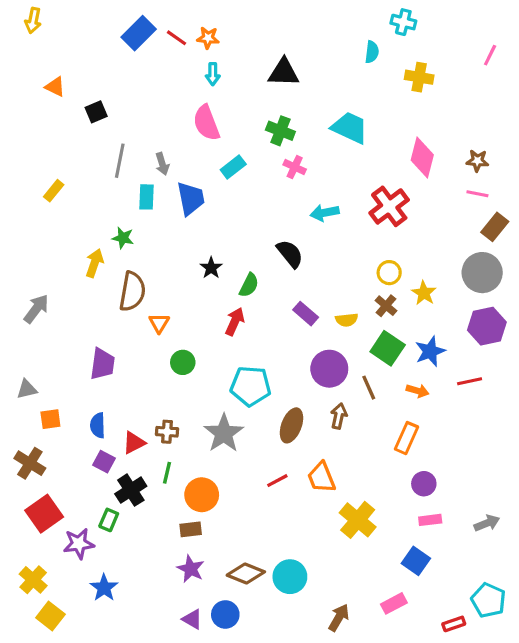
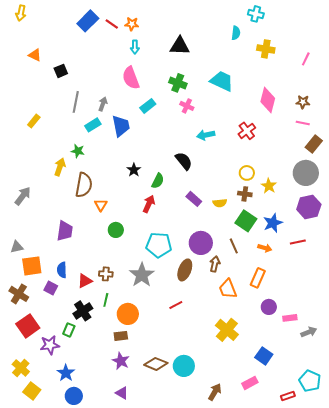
pink line: (490, 55) -> (306, 59), moved
gray arrow: (162, 164) -> (103, 104), turned -144
cyan rectangle: (147, 197) -> (93, 125), turned 56
red cross: (389, 206) -> (247, 131), size x0.7
brown cross: (386, 306) -> (245, 194), turned -32
purple circle: (329, 369) -> (201, 243), moved
orange square: (50, 419) -> (32, 266), size x1.5
purple square: (104, 462) -> (51, 288), moved
orange trapezoid: (321, 477) -> (228, 289), moved
pink rectangle: (430, 520) -> (290, 318), moved
blue circle: (225, 614) -> (74, 396), moved

